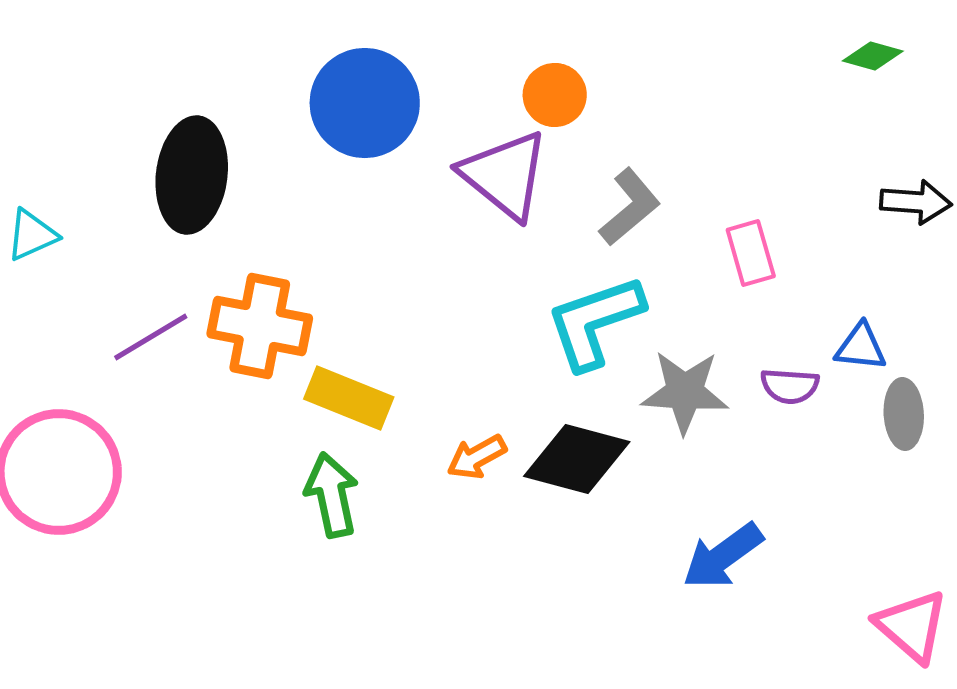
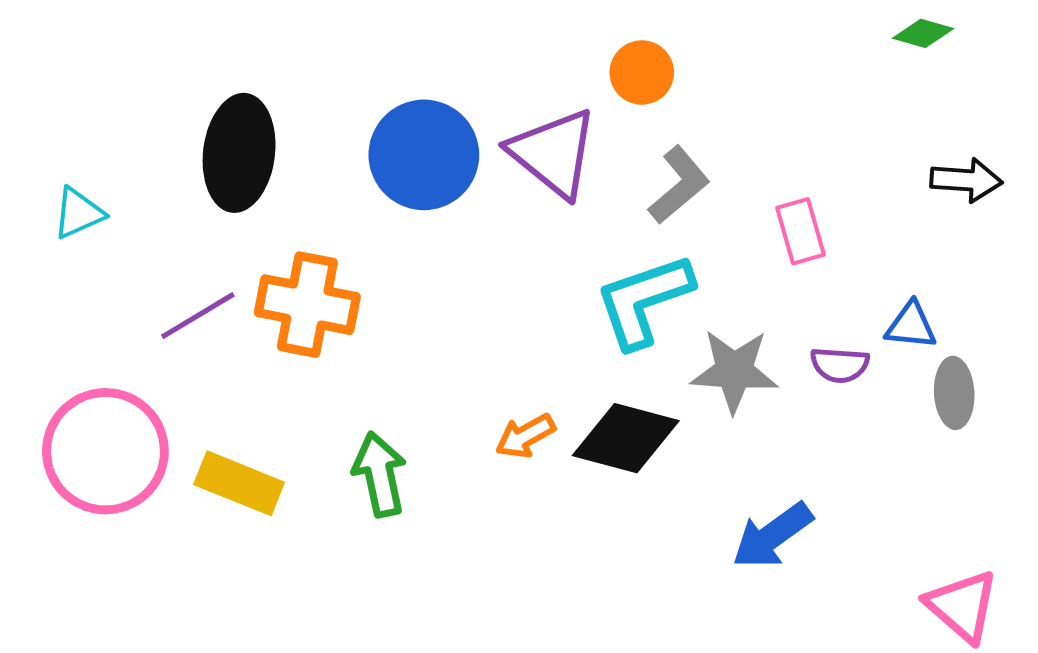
orange circle: (555, 95) -> (642, 73), moved
blue circle: (365, 103) -> (424, 155), moved
yellow rectangle: (349, 398) -> (239, 483), moved

